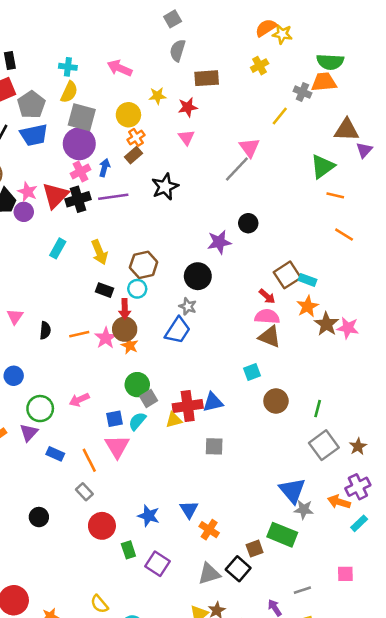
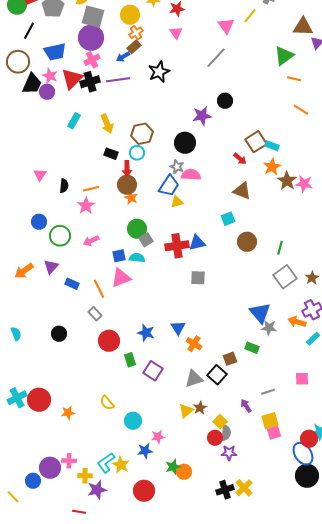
blue trapezoid: (34, 135) -> (55, 52), moved
pink triangle: (249, 148) -> (226, 26), moved
blue arrow: (104, 168) -> (123, 57), moved, turned -136
pink semicircle: (267, 317) -> (191, 175), moved
pink star: (106, 338) -> (86, 206), moved
green circle: (40, 409) -> (60, 236), moved
yellow triangle: (174, 420) -> (177, 202), moved
cyan semicircle: (137, 421) -> (137, 258), turned 56
pink triangle: (117, 446) -> (121, 278), turned 40
green rectangle: (282, 535) -> (252, 348), size x0.6

